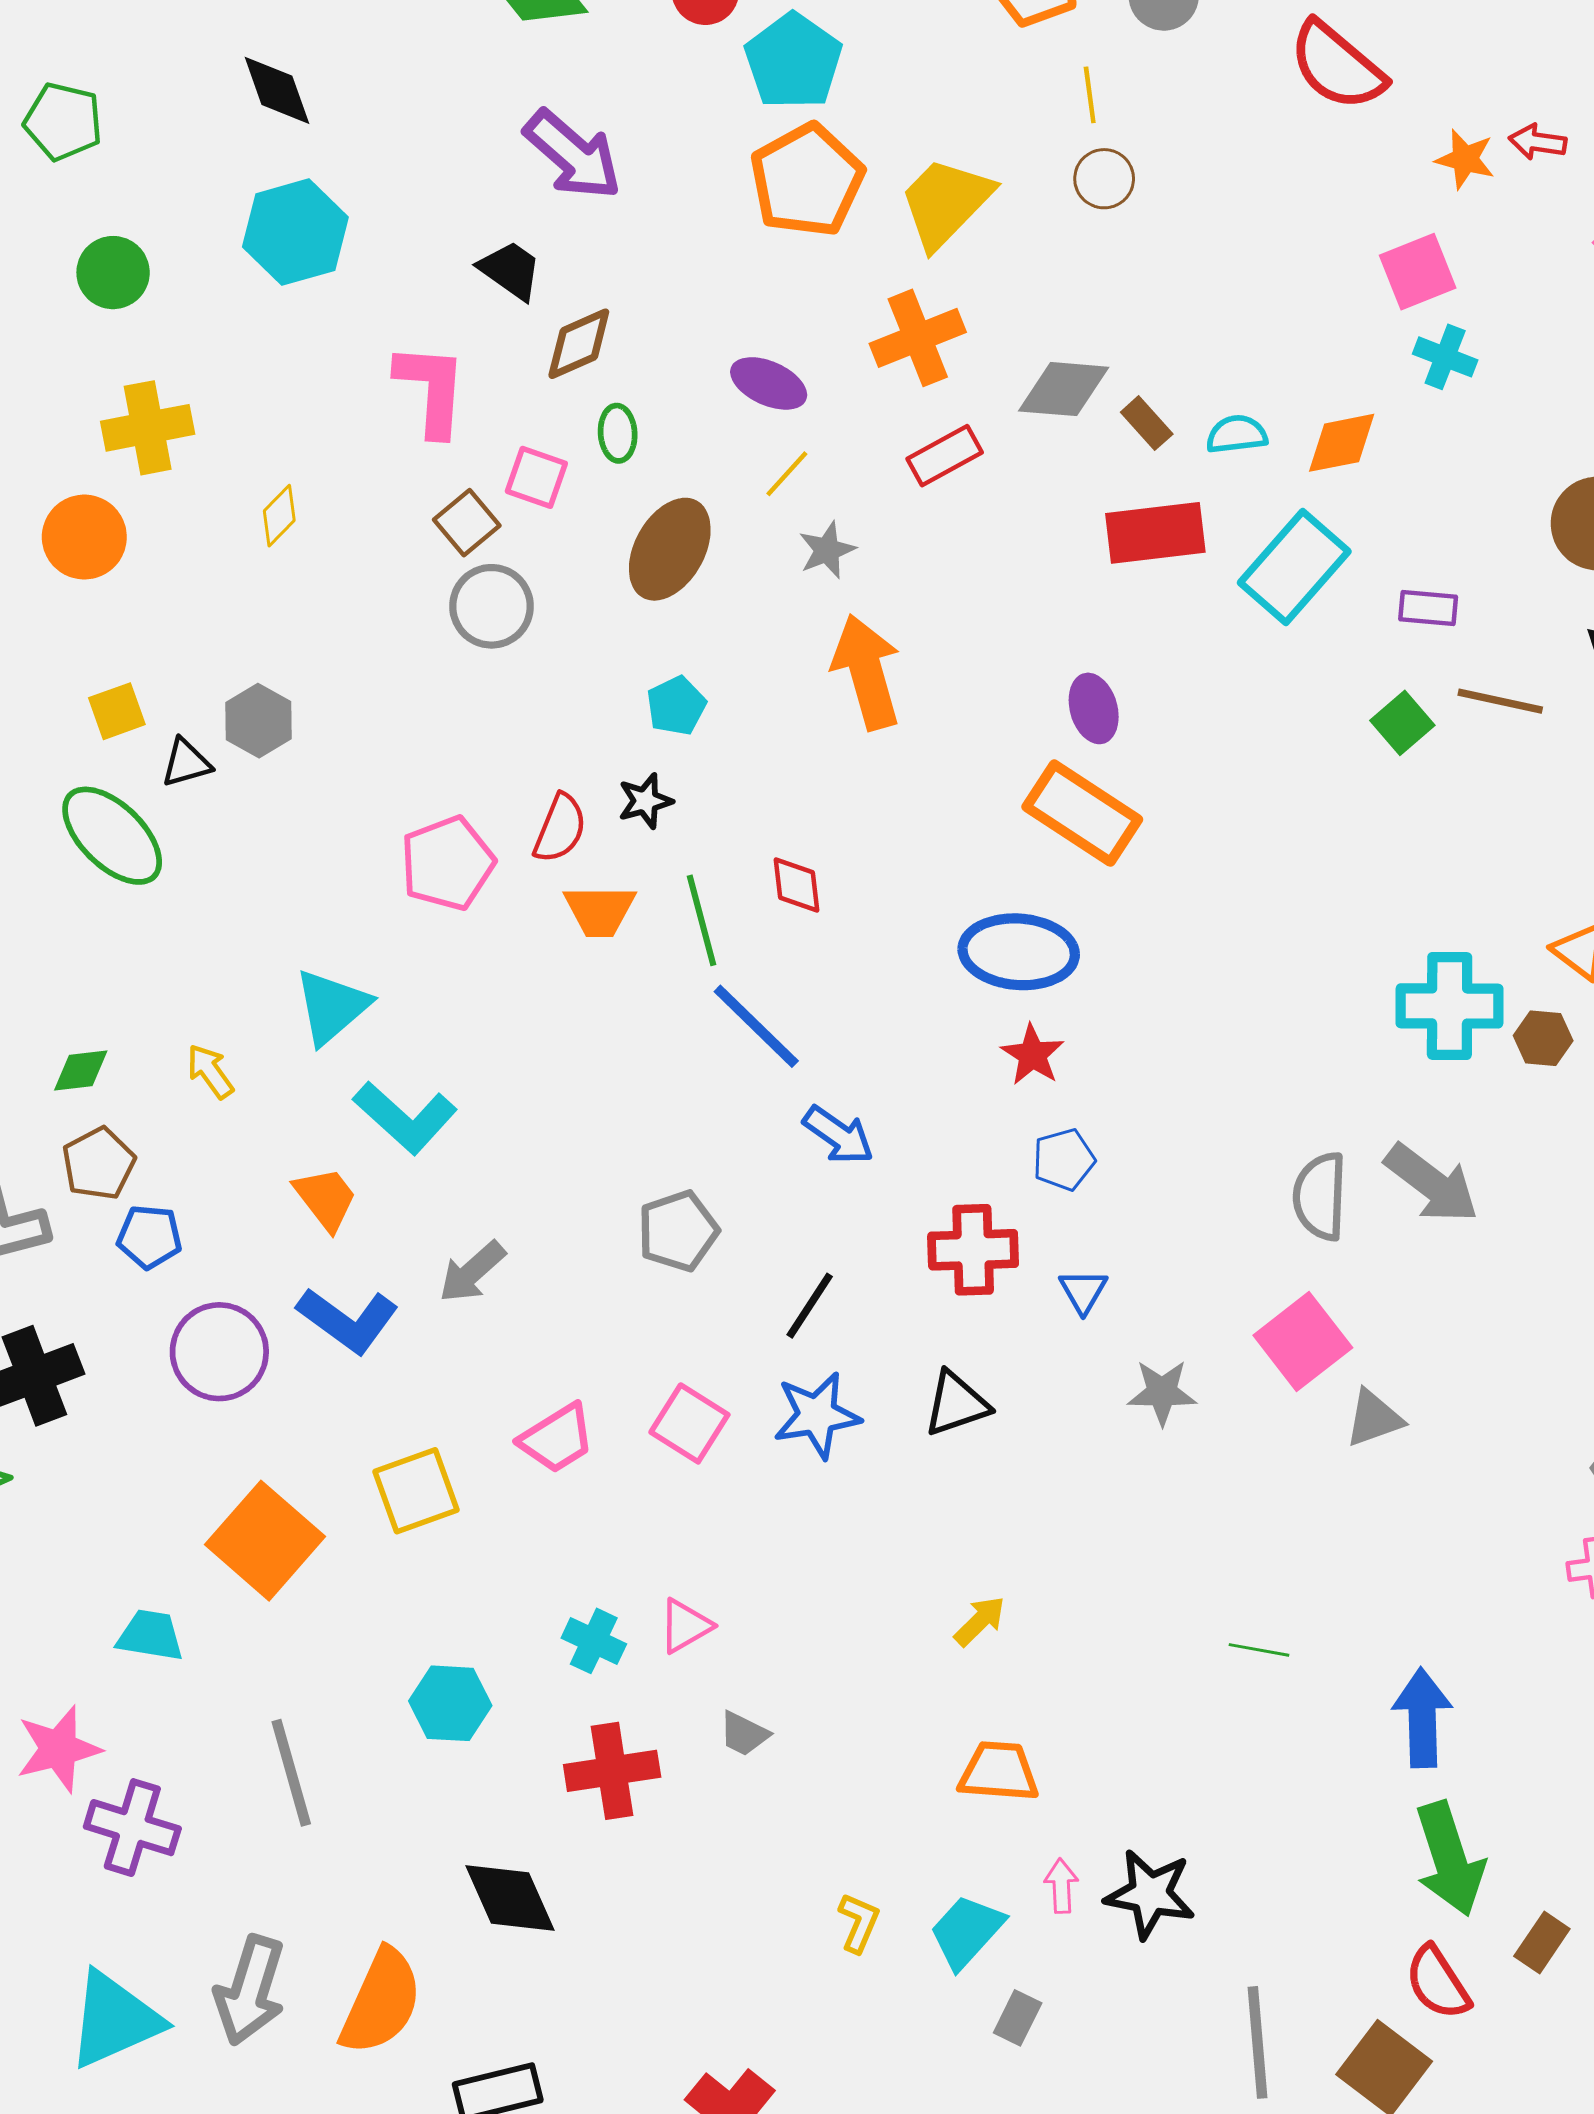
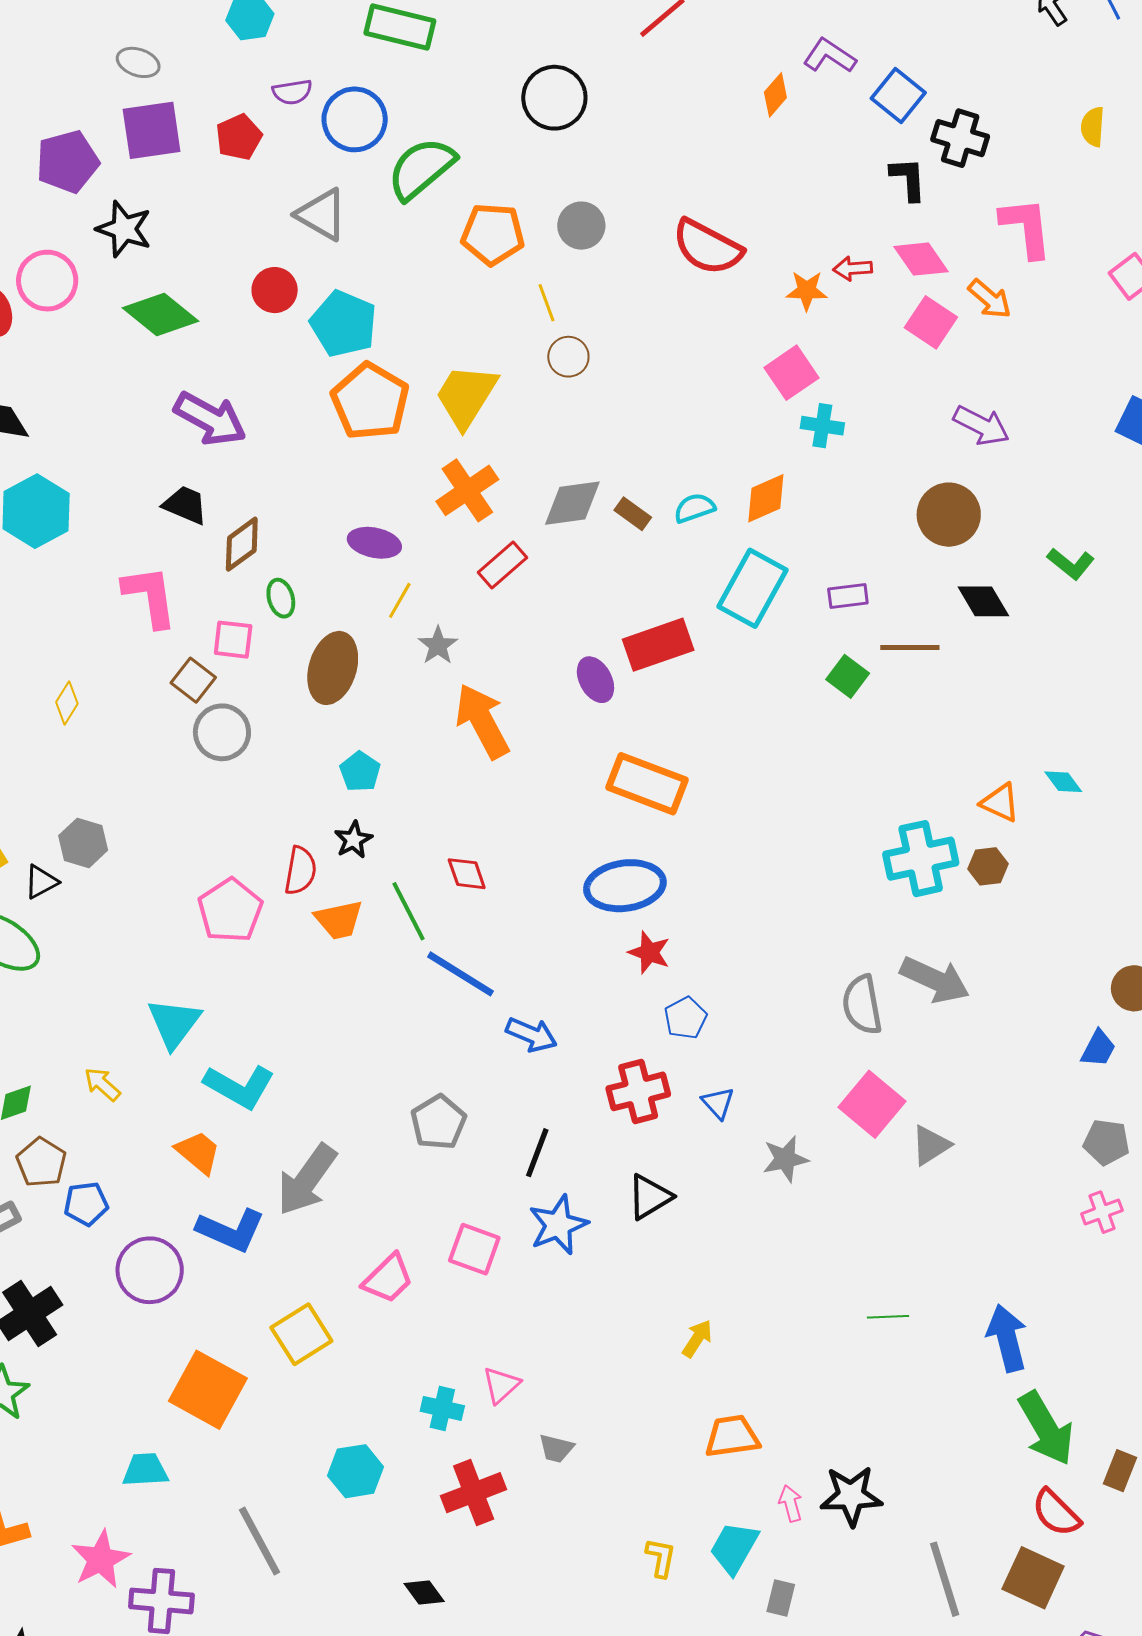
red rectangle: (1155, 533) -> (658, 645), moved
purple ellipse: (1094, 708) -> (595, 680), moved
gray arrow: (472, 1272) -> (307, 1180), size x1.5
black diamond: (510, 1898) -> (424, 1593), size x0.6

